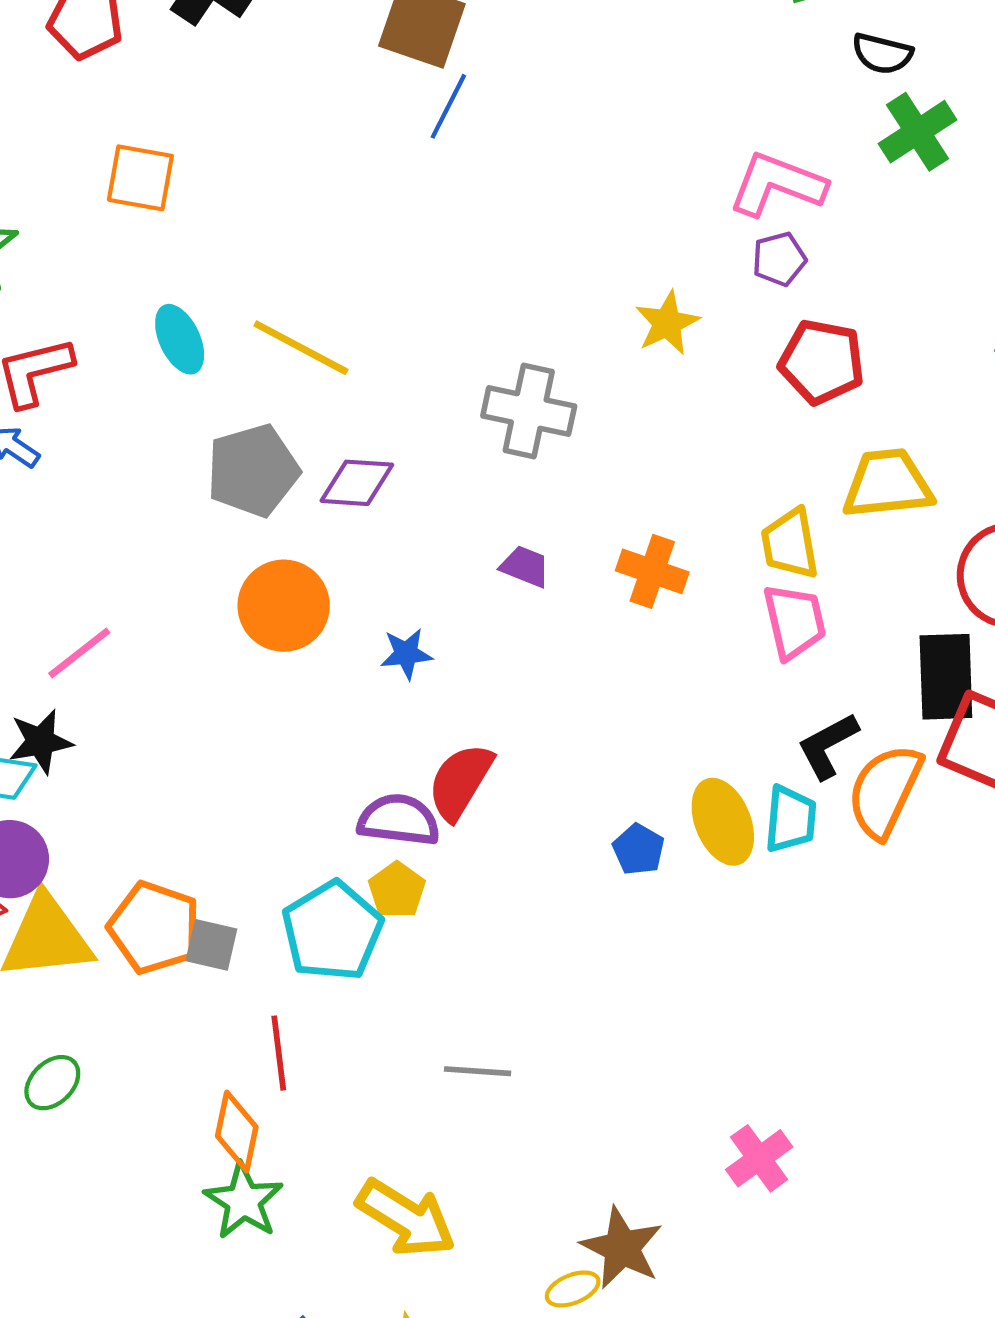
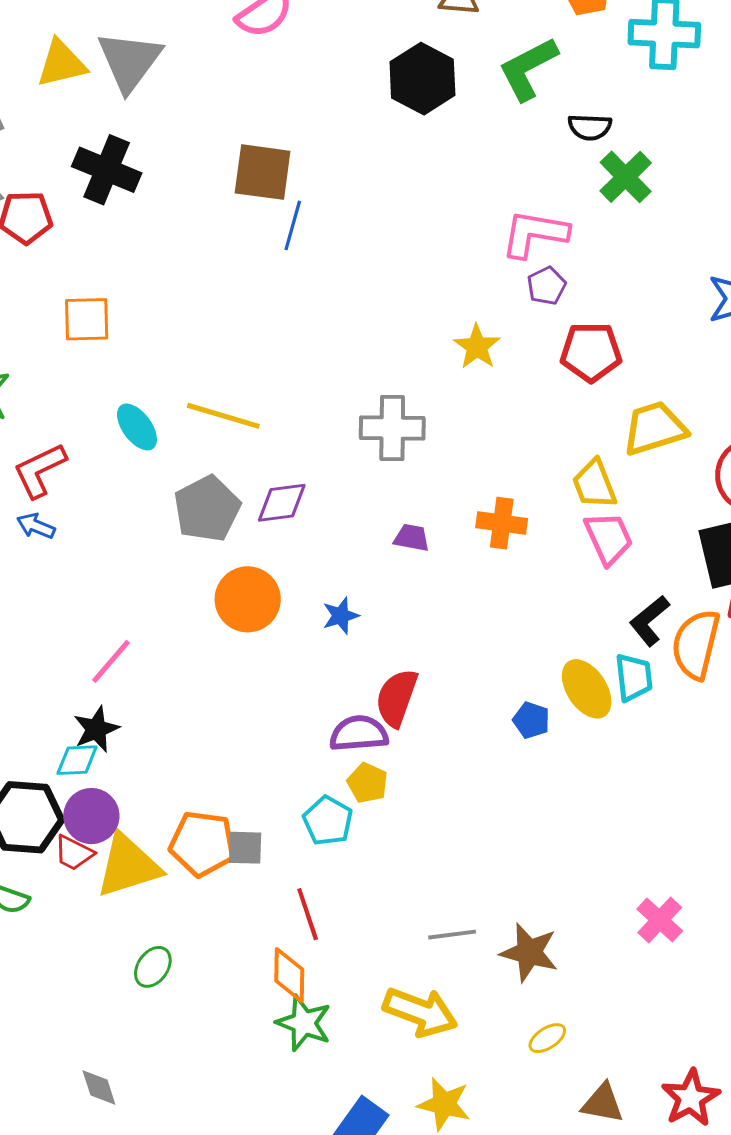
cyan pentagon: (332, 931) -> (328, 821), size x0.7
gray line: (478, 1071) -> (452, 935), moved
brown star: (622, 1248) -> (529, 952), moved

